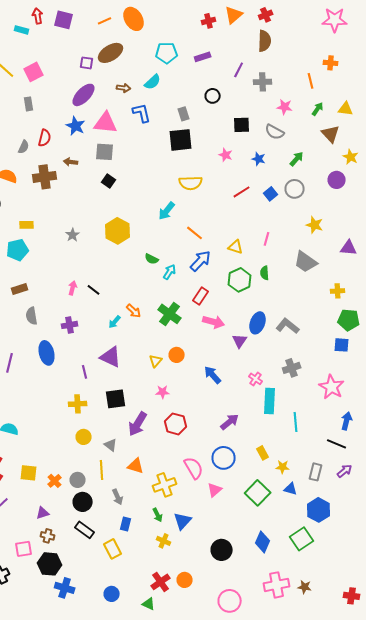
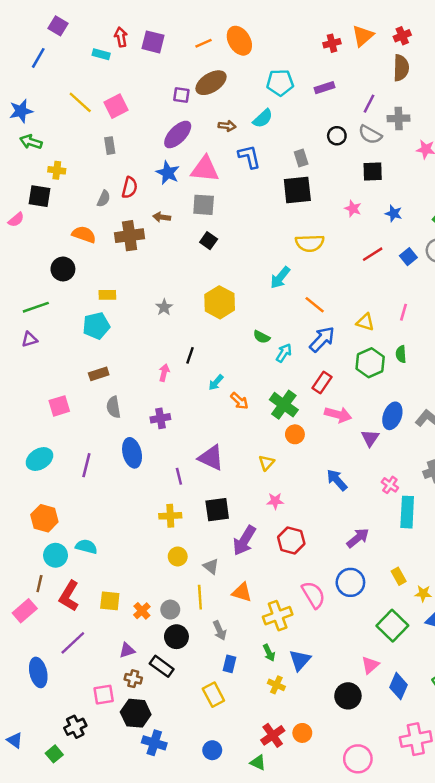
gray semicircle: (275, 132) -> (370, 134), moved
black line: (94, 290) -> (190, 355), moved, turned 72
cyan arrow: (115, 322) -> (216, 383), moved
orange circle: (177, 355) -> (295, 434), moved
pink triangle: (215, 490) -> (370, 665), moved
black rectangle: (85, 530) -> (162, 666), moved

